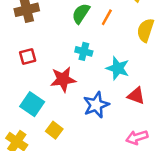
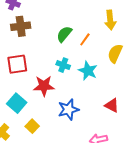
red square: (28, 56) -> (17, 64), size x1.5
cyan star: (118, 68) -> (88, 71), moved
red triangle: (136, 96) -> (112, 105), moved

